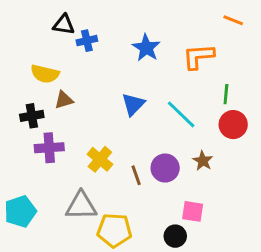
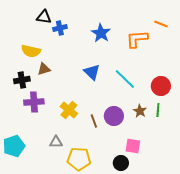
orange line: (233, 20) -> (161, 24), moved
green line: (226, 94) -> (158, 110), moved
blue triangle: (133, 104) -> (92, 72), turned -30
gray triangle: (81, 206) -> (56, 142), size x0.6

